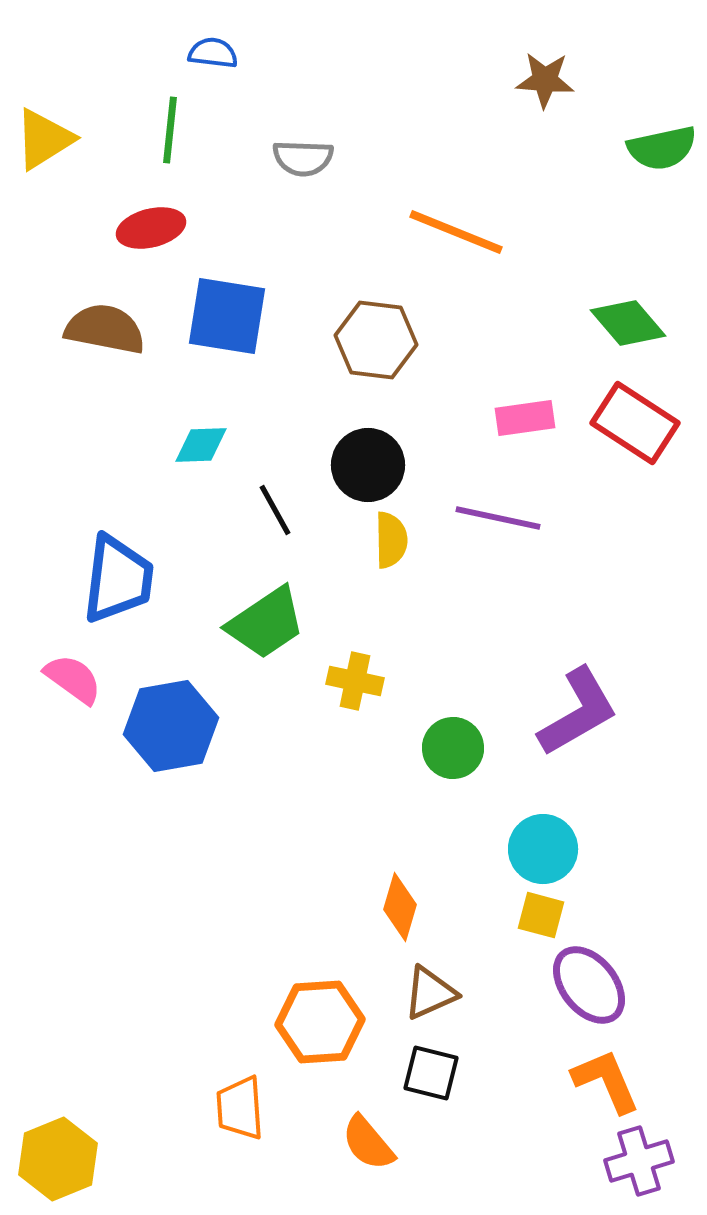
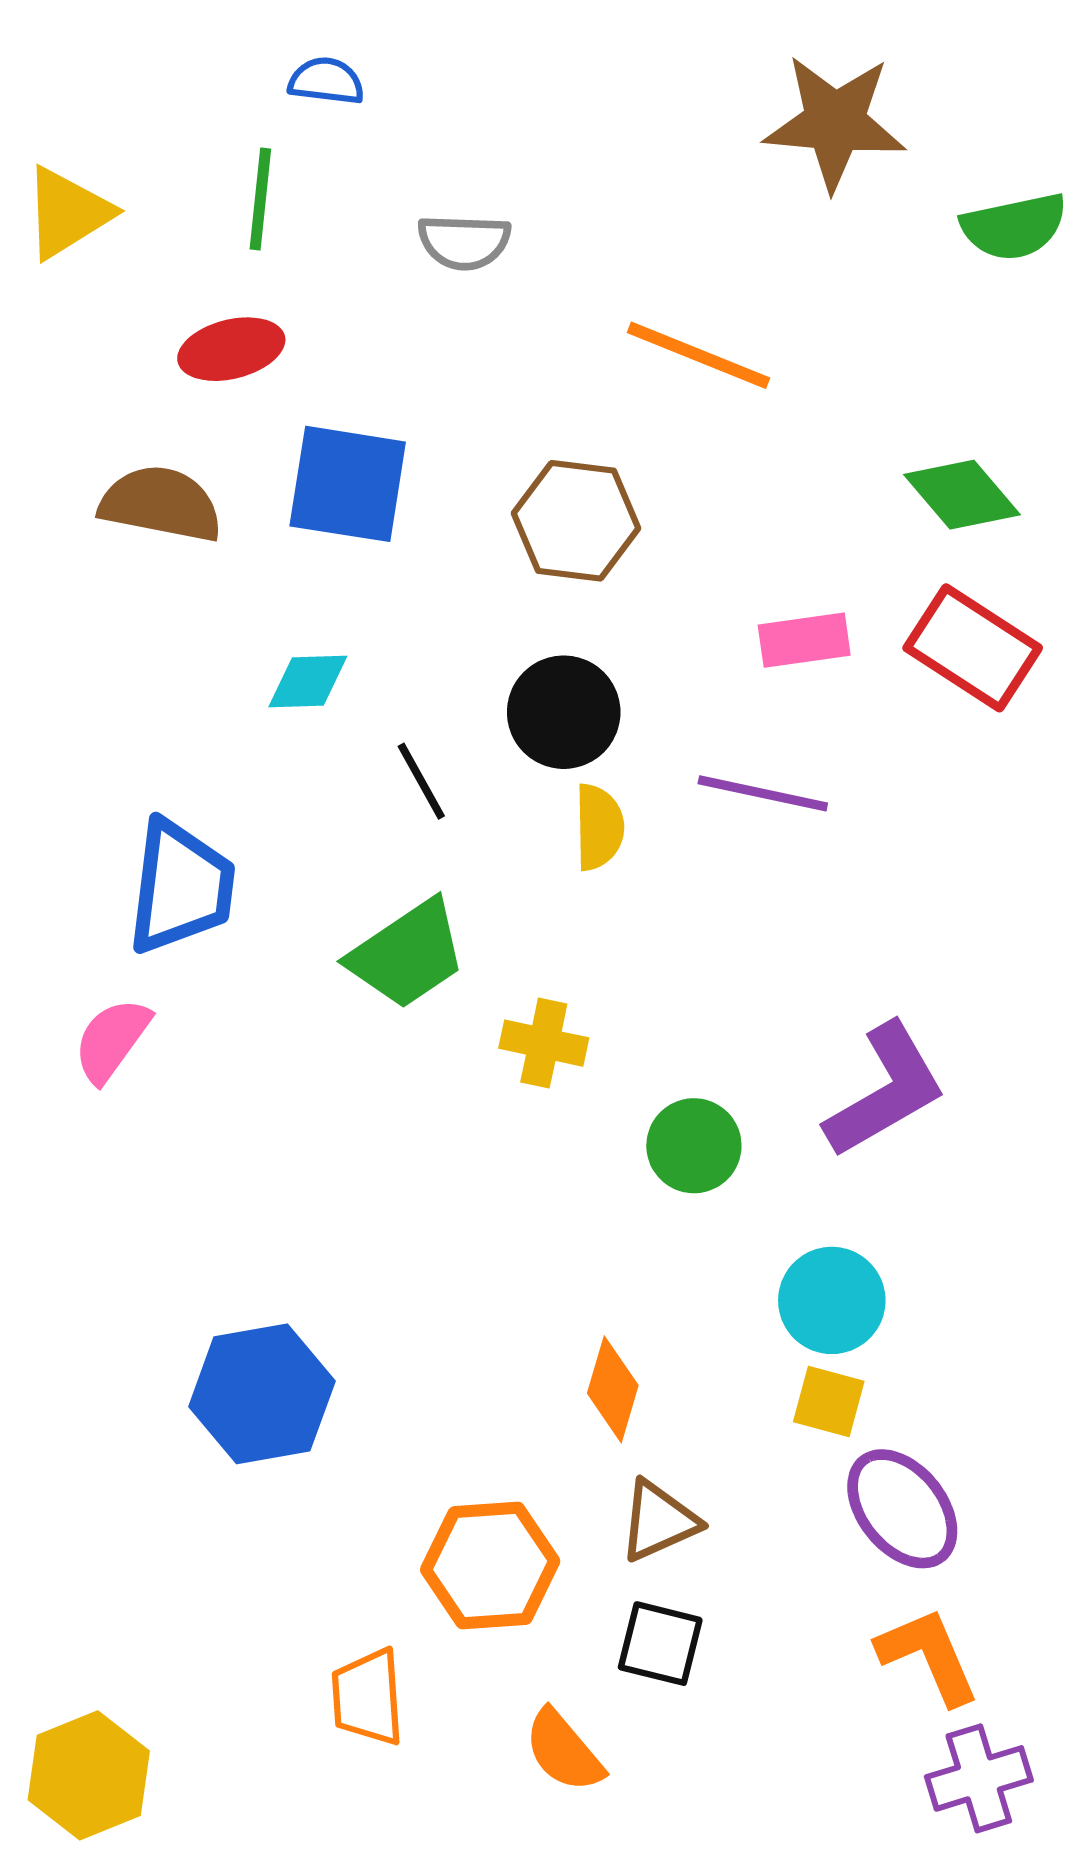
brown star: (545, 80) -> (835, 122), size x1.6
pink semicircle: (73, 679) -> (112, 1040), turned -90
blue hexagon: (171, 726) -> (262, 1394), moved

